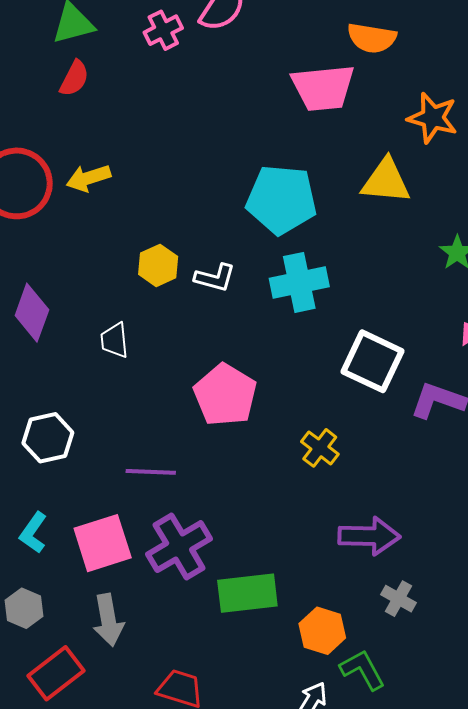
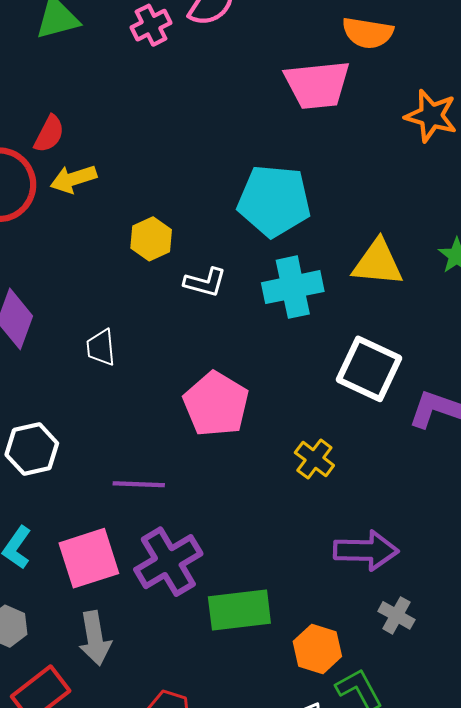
red semicircle: (74, 78) -> (49, 134), moved
yellow triangle: (386, 181) -> (378, 263), moved
yellow hexagon: (158, 265) -> (151, 239), moved

